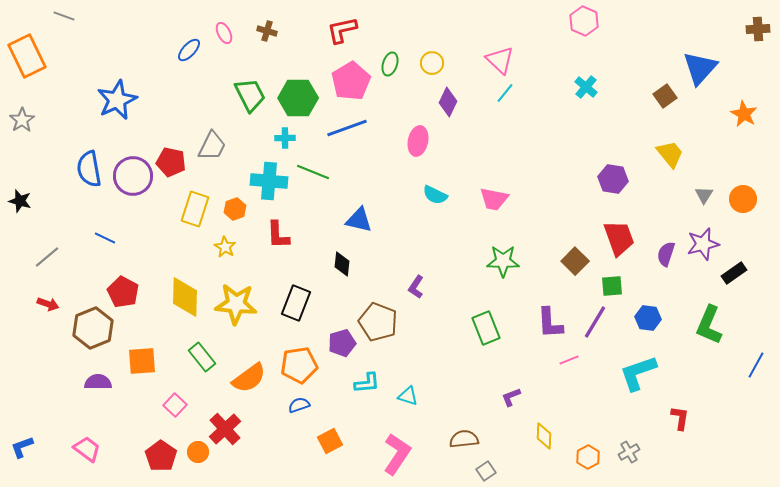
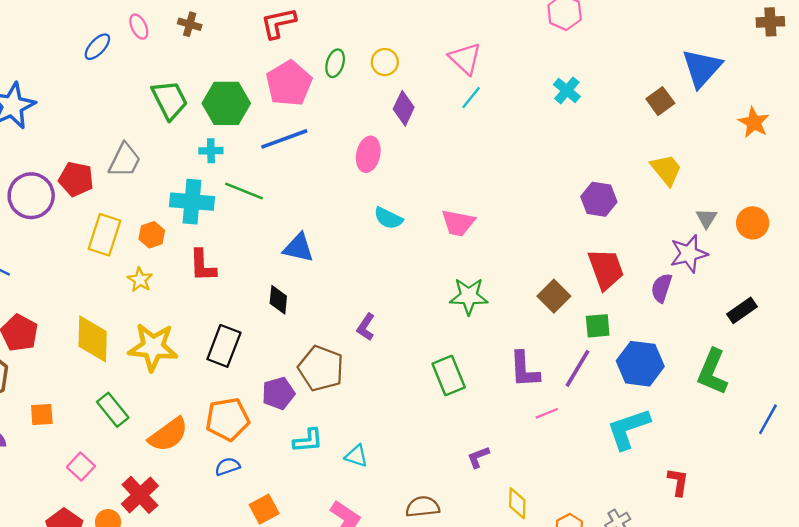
purple star: (703, 244) -> (689, 254), moved
blue hexagon: (648, 318) -> (640, 364), size x1.5
orange square: (142, 361) -> (42, 415), size x0.7

